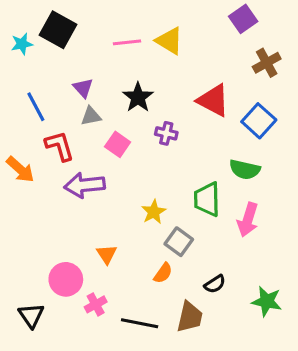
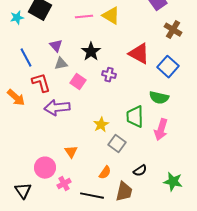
brown cross: (267, 63) -> (173, 30), turned -30
orange semicircle: (163, 273) -> (105, 173), moved

